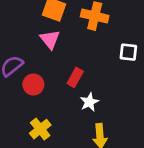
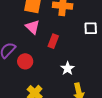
red rectangle: (75, 77) -> (53, 41), moved

